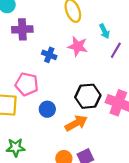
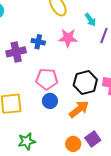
purple cross: (22, 29) -> (16, 52), moved
blue cross: (49, 55) -> (38, 42), moved
pink pentagon: (27, 84) -> (47, 79), moved

